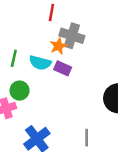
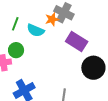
purple rectangle: (63, 68) -> (77, 41), moved, size x1.5

